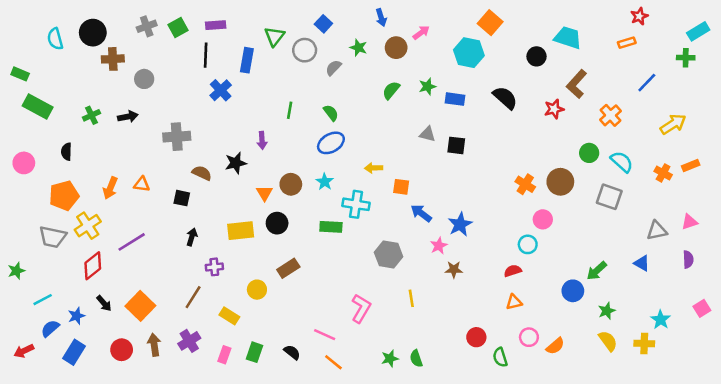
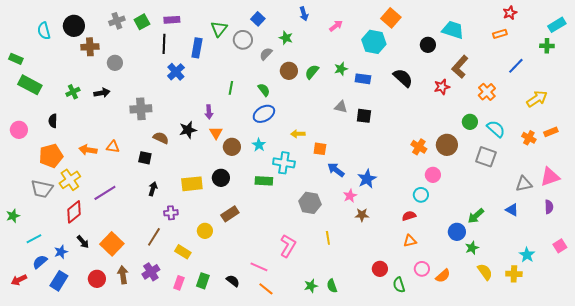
brown circle: (396, 48) -> (289, 71), moved
orange arrow: (110, 188) -> (88, 150), turned 78
orange triangle: (264, 193) -> (216, 133), moved
pink triangle: (689, 222) -> (550, 177), size x1.5
green star: (607, 311) -> (472, 248), moved

